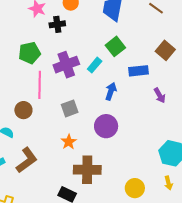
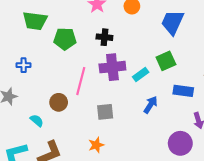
black cross: (57, 24) -> (104, 37), moved
green pentagon: (30, 53) -> (65, 39), moved
purple circle: (106, 126) -> (180, 143), moved

